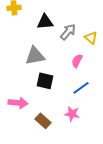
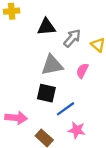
gray triangle: (35, 56) -> (52, 65), moved
blue line: (81, 88) -> (65, 109), moved

